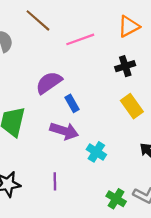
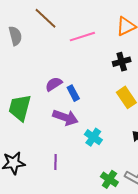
purple semicircle: (49, 83) -> (54, 84), moved, size x0.7

